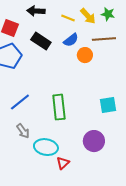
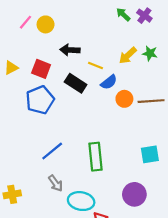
yellow arrow: (88, 16) -> (128, 56), turned 90
yellow line: (68, 18) -> (96, 66), moved
brown line: (104, 39) -> (151, 101), moved

